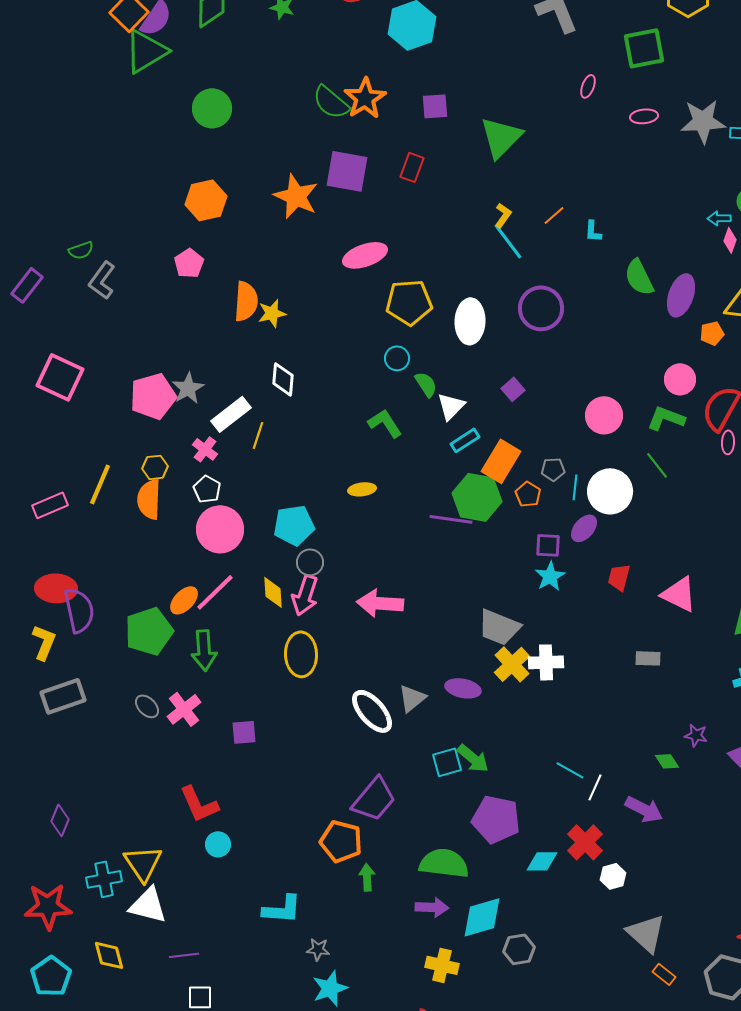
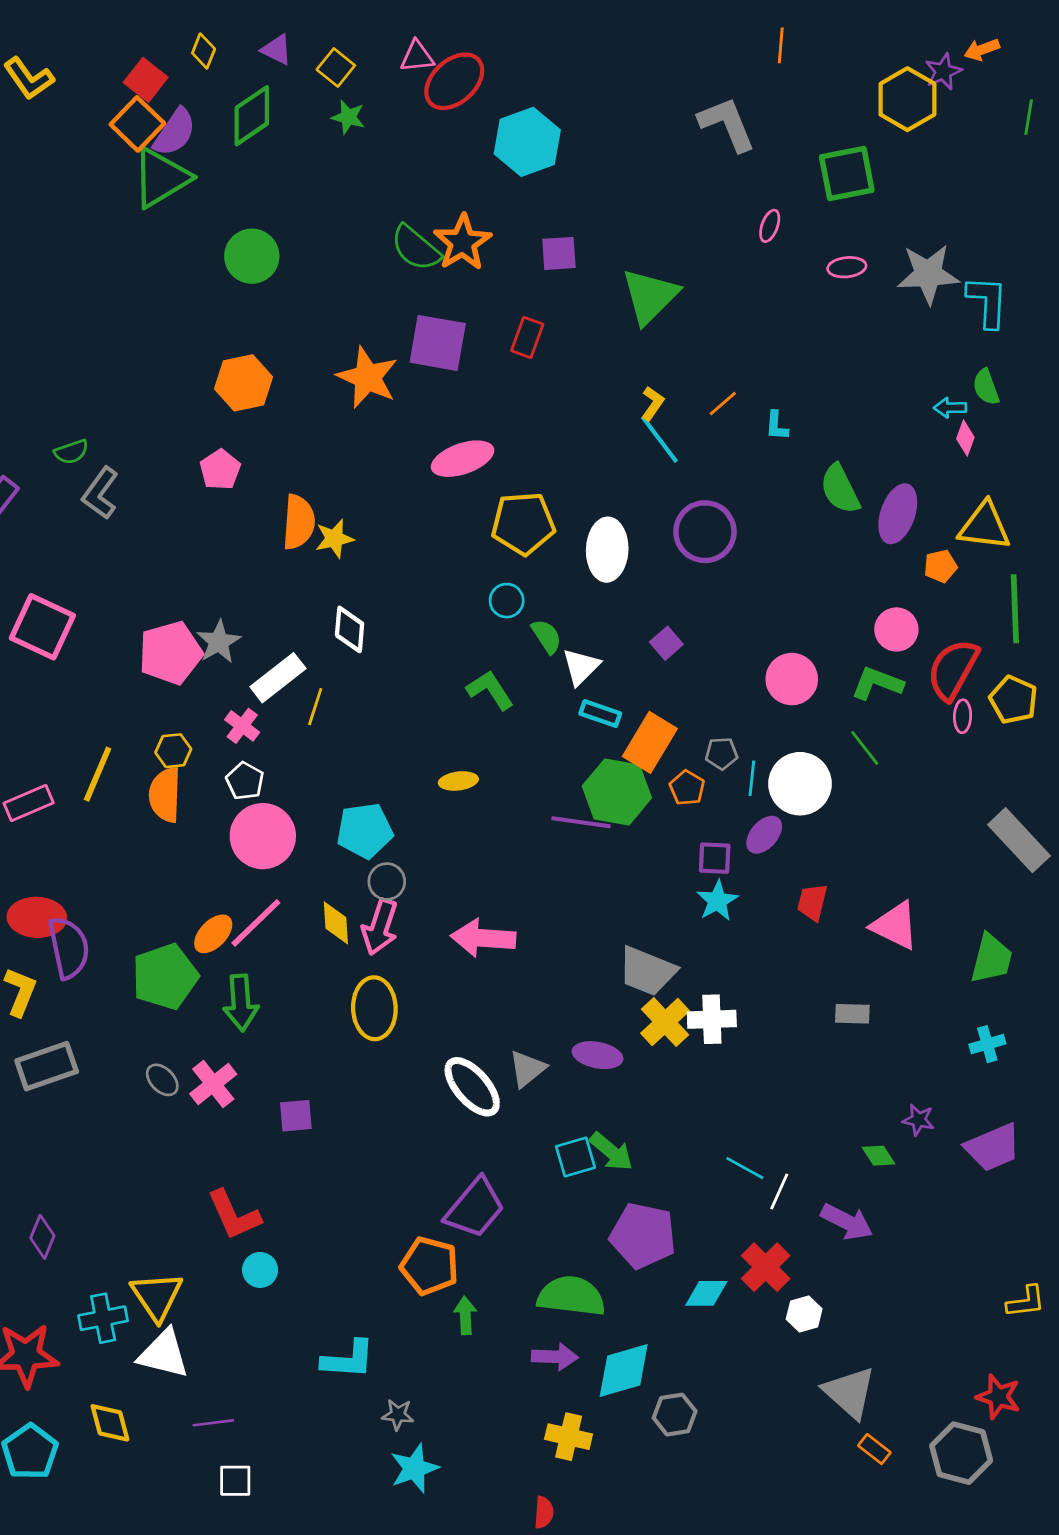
cyan rectangle: (465, 440) -> (600, 713), turned 52

